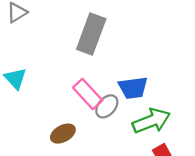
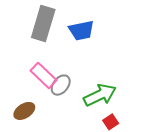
blue trapezoid: (133, 88) -> (81, 31), moved

